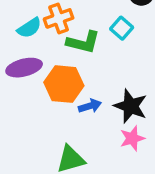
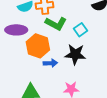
cyan square: (122, 28) -> (81, 30), moved
black star: (130, 106) -> (75, 54), moved, turned -30

